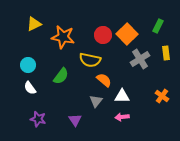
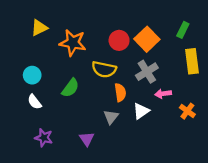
yellow rectangle: (166, 53) -> (192, 61), size x1.5
gray cross: (140, 59) -> (147, 72), moved
orange semicircle: (104, 80) -> (120, 93), turned 42
white triangle: (122, 96) -> (141, 111), turned -35
pink arrow: (122, 117) -> (163, 94), moved

